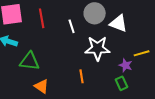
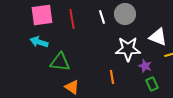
white triangle: (119, 23) -> (158, 37), moved
white line: (72, 26) -> (102, 17), moved
purple star: (126, 65) -> (145, 66), moved

